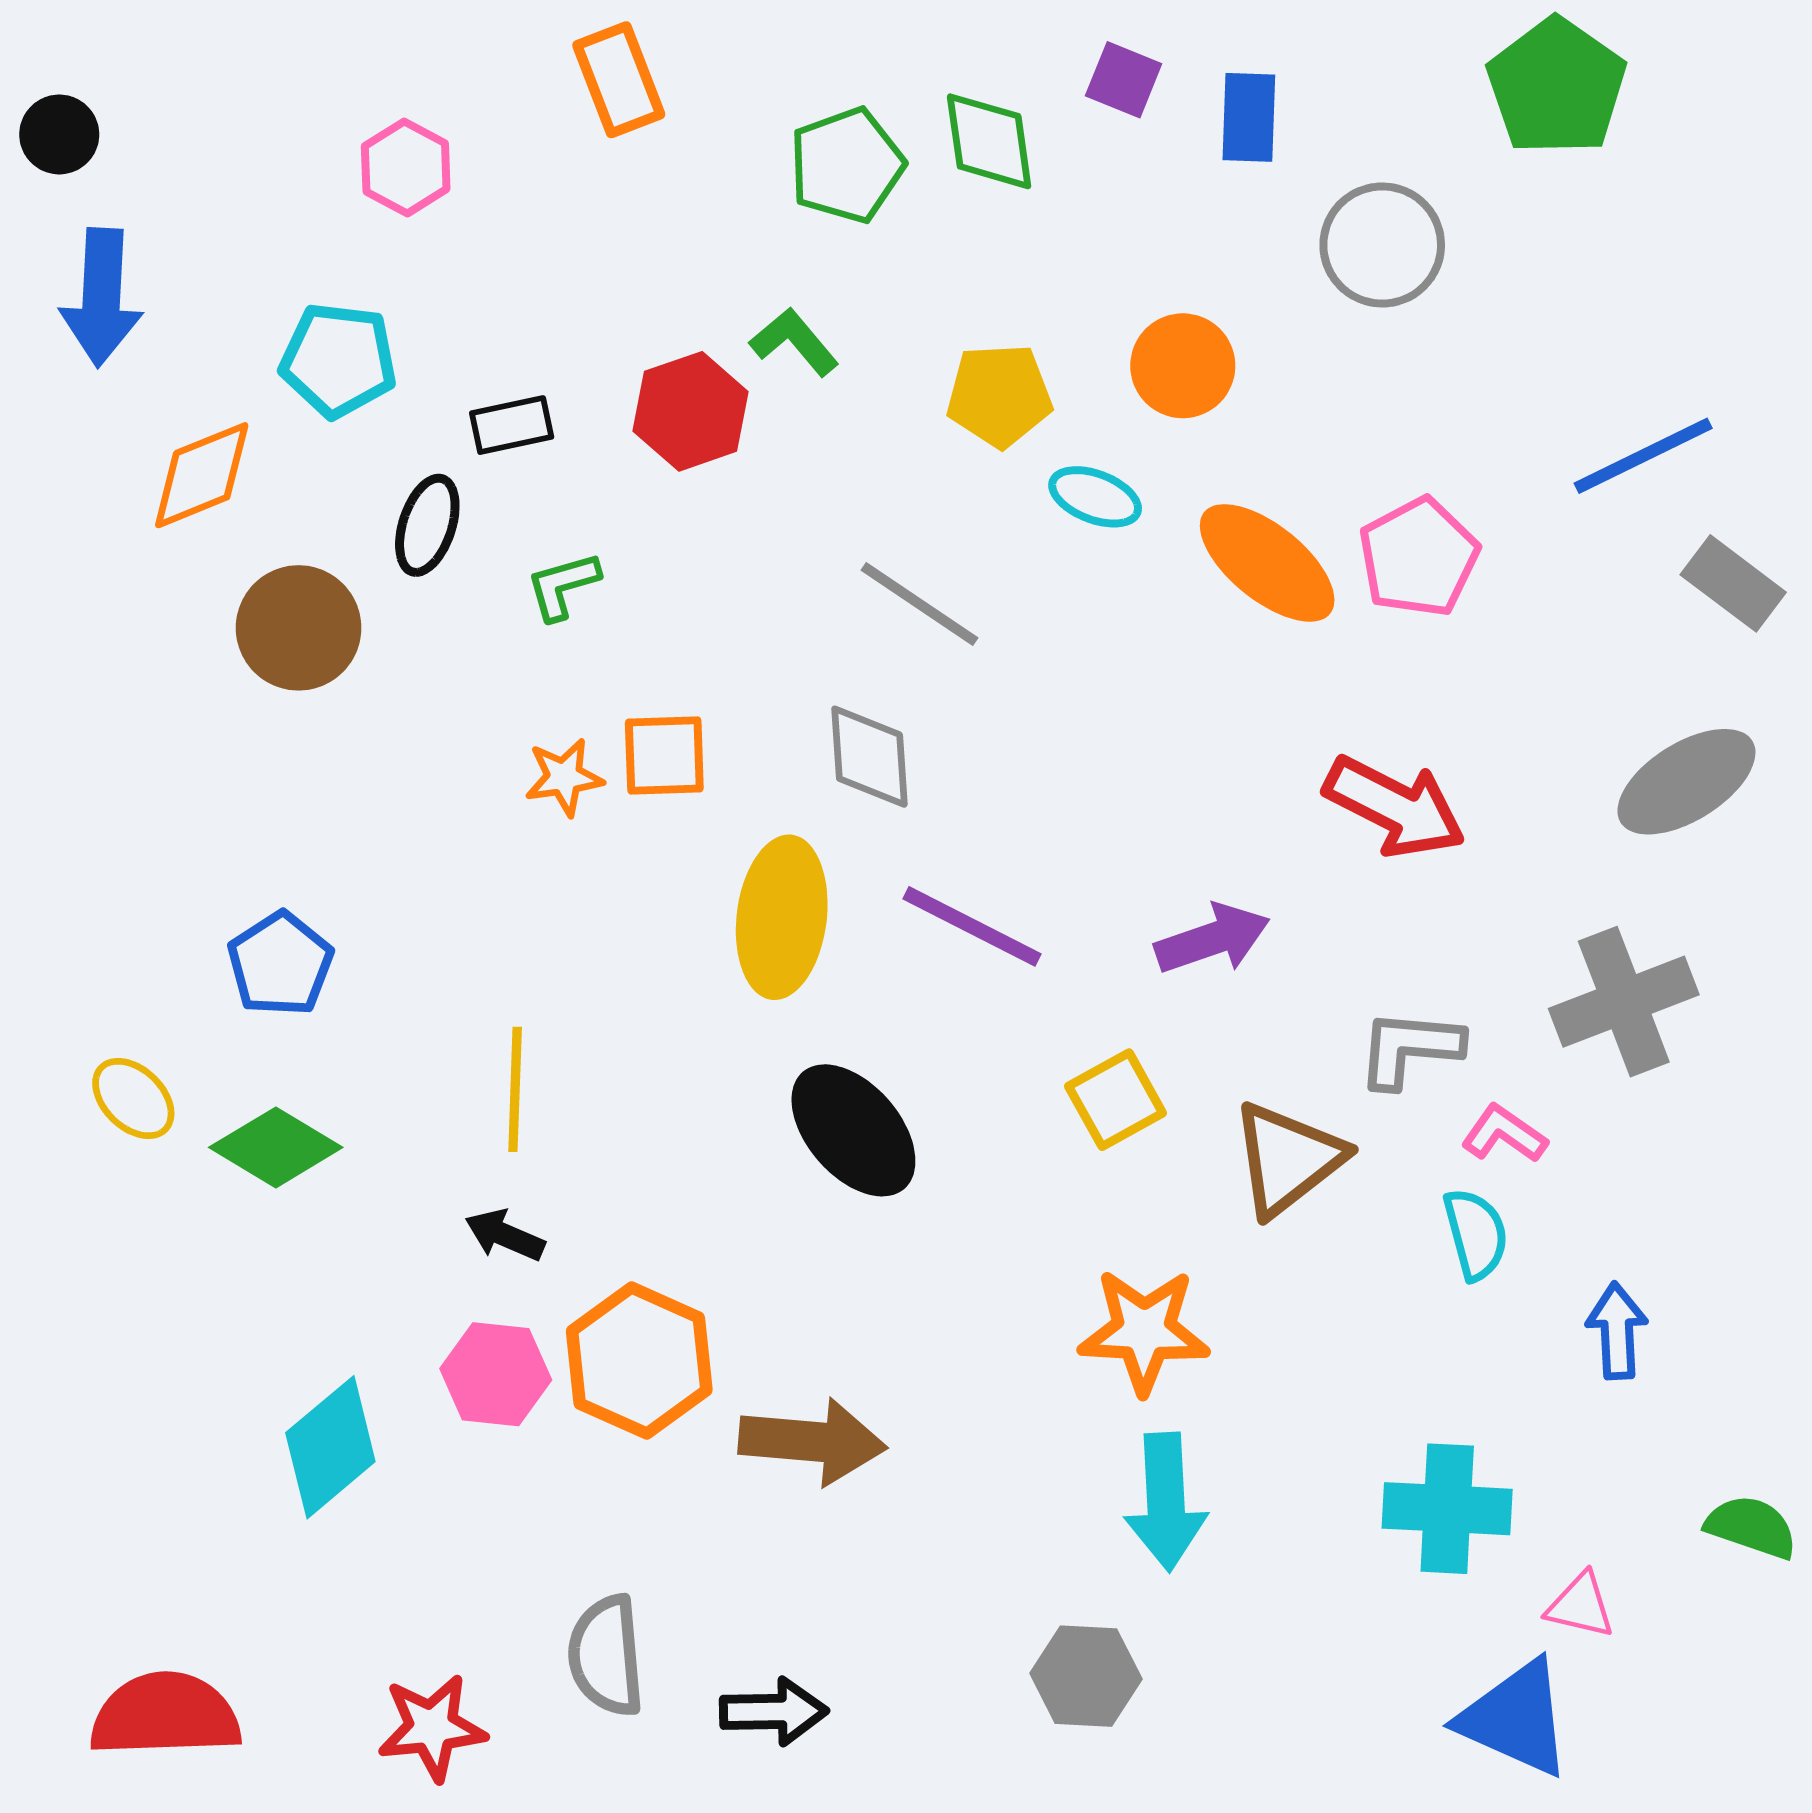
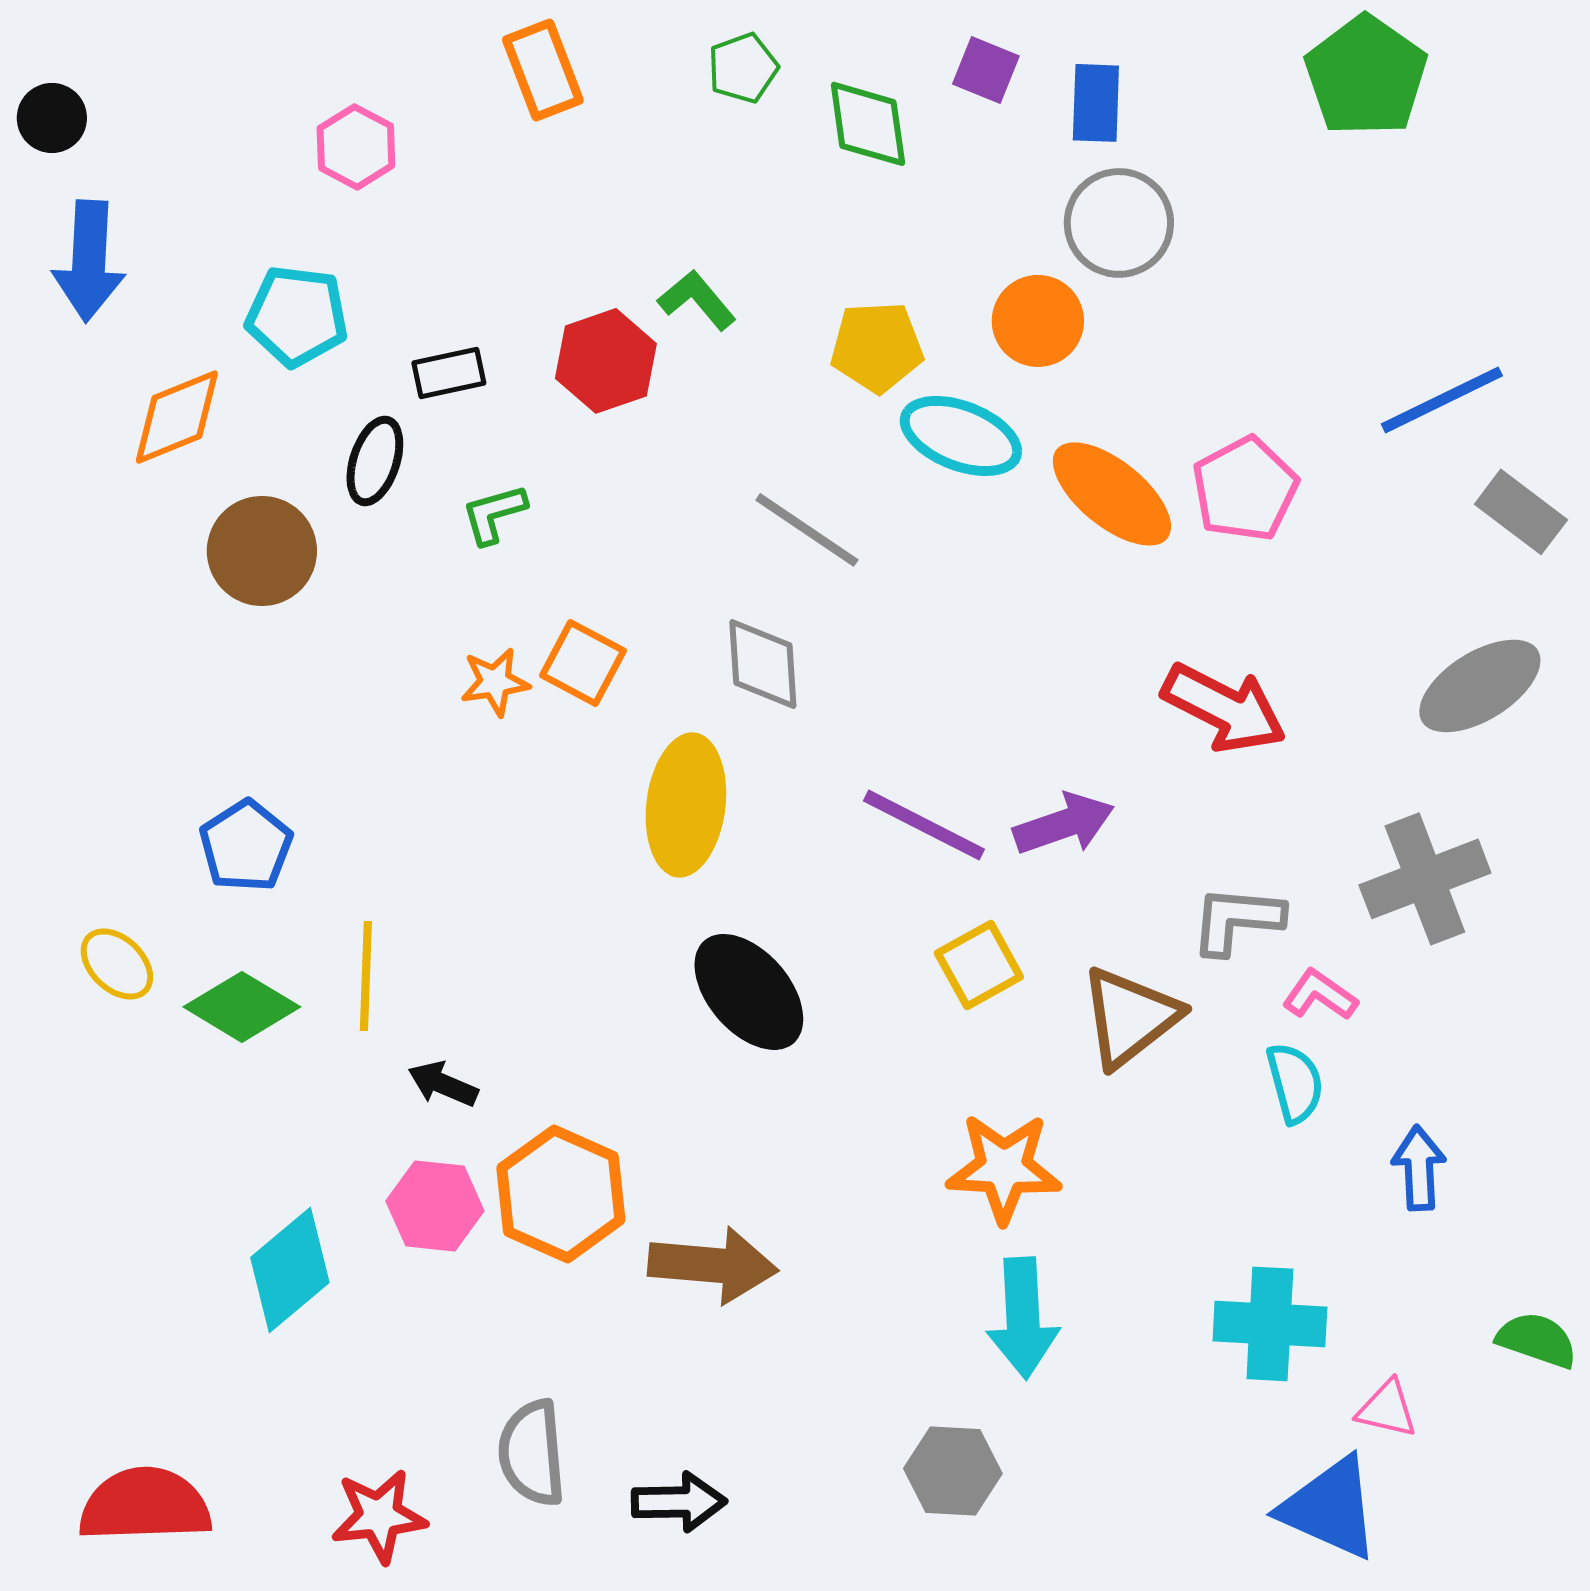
green pentagon: (847, 165) -> (743, 68), moved, size x0.7
gray circle: (1382, 245) -> (1119, 223), moved
cyan ellipse: (1095, 497) -> (961, 436), size x1.5
orange square: (664, 755) -> (583, 663), turned 30
purple line: (972, 926) -> (924, 825), moved
yellow line: (515, 1089) -> (366, 976), moved

